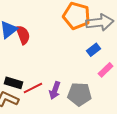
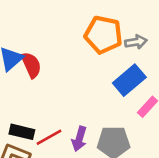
gray arrow: (100, 22) -> (136, 42), size x0.6
blue rectangle: (93, 50) -> (129, 80), size x1.6

